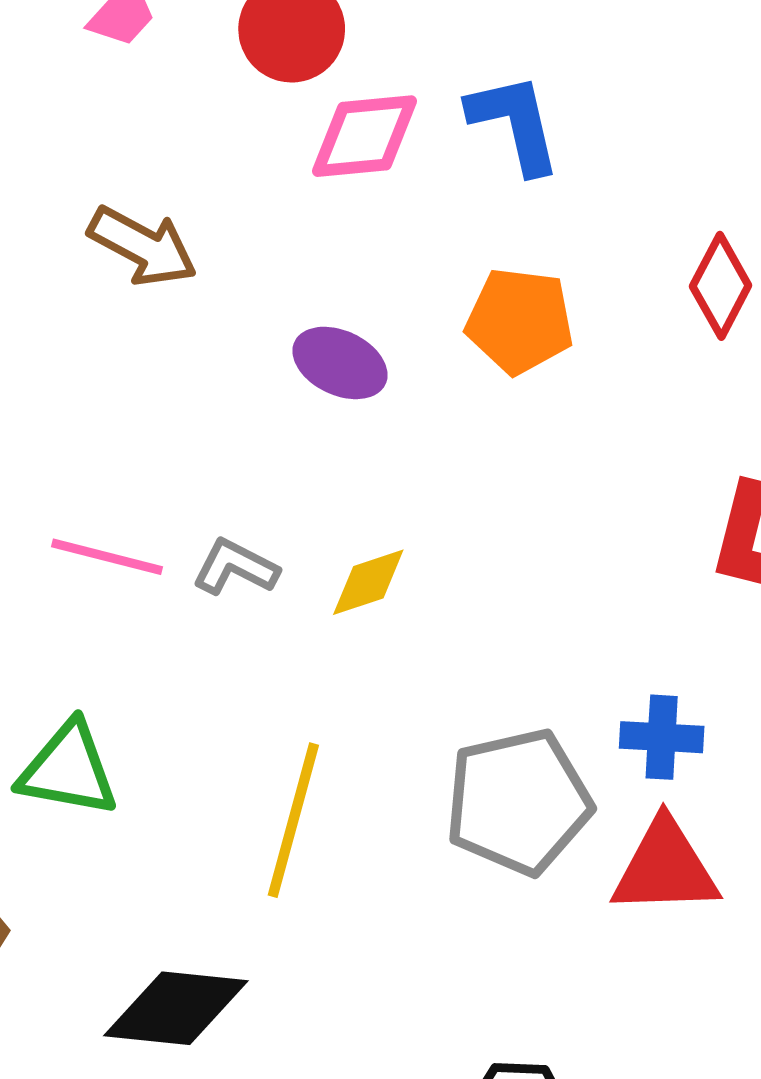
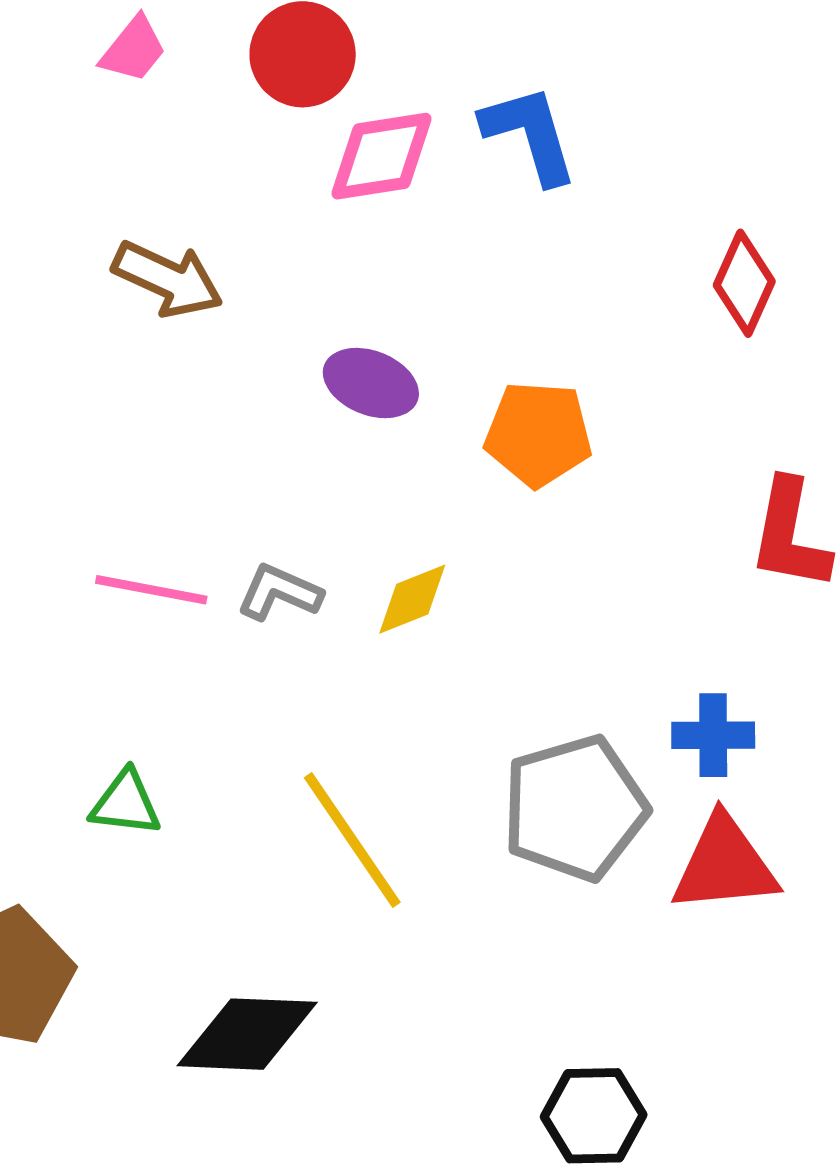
orange pentagon: (520, 321) -> (538, 434), moved
green triangle: (68, 769) -> (126, 803), size x0.7
yellow line: (293, 820) -> (352, 840), turned -46

